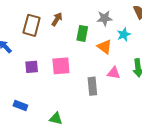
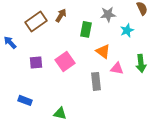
brown rectangle: (32, 25) -> (36, 21), turned 40
orange triangle: (105, 47) -> (103, 51), moved
pink square: (61, 66) -> (65, 61), turned -30

